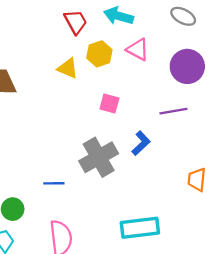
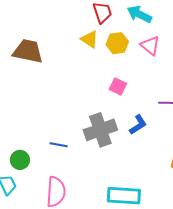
yellow triangle: (68, 68) -> (89, 39), moved

